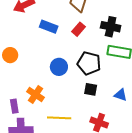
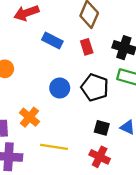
red rectangle: (79, 29) -> (87, 47), turned -64
black square: (91, 89) -> (102, 128), moved

